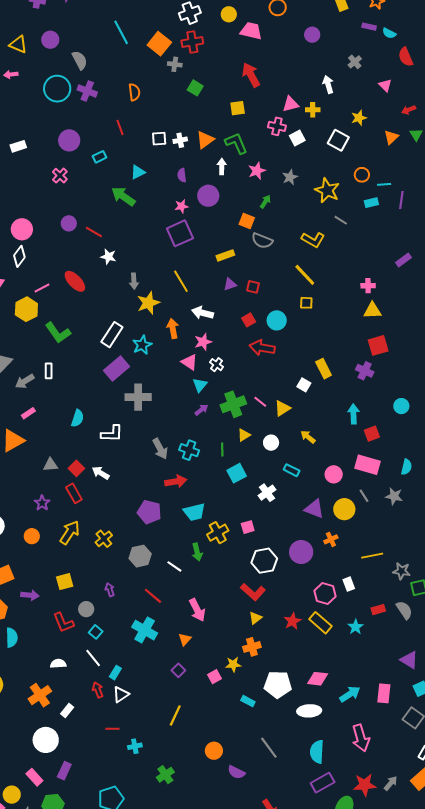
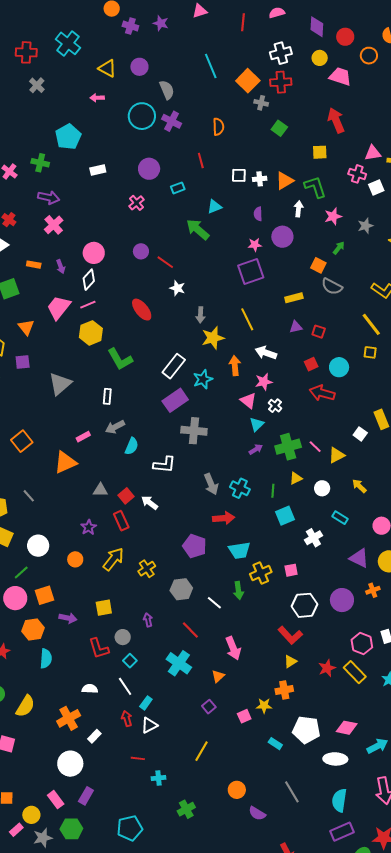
pink line: (42, 288) -> (88, 305), moved
gray arrow: (25, 381) -> (115, 427), moved

